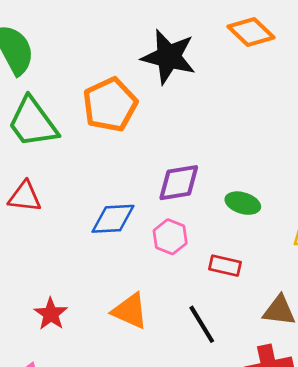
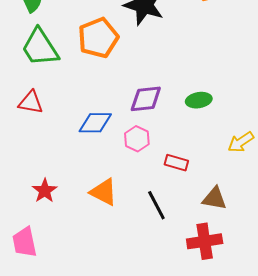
green ellipse: (243, 203) -> (199, 100), moved, turned -30

